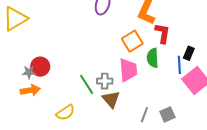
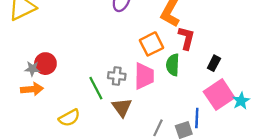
blue line: (179, 65) -> (197, 118), moved
gray cross: (105, 81) -> (117, 76), moved

